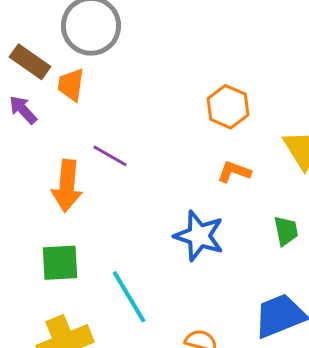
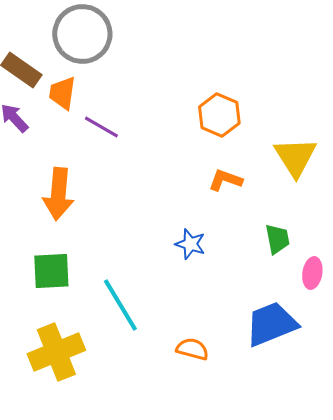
purple line: (110, 156) -> (101, 127), moved
blue star: (199, 236) -> (190, 244), size x0.6

